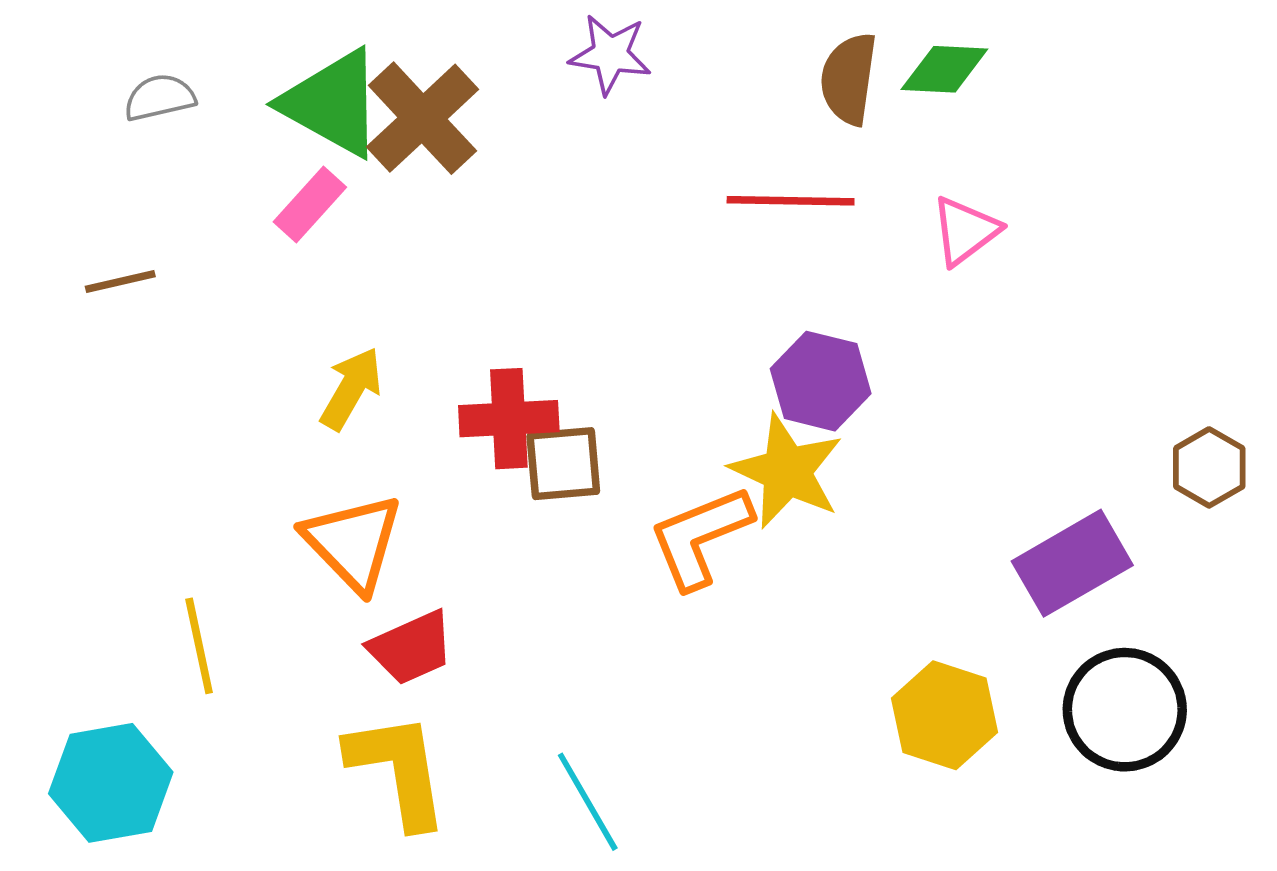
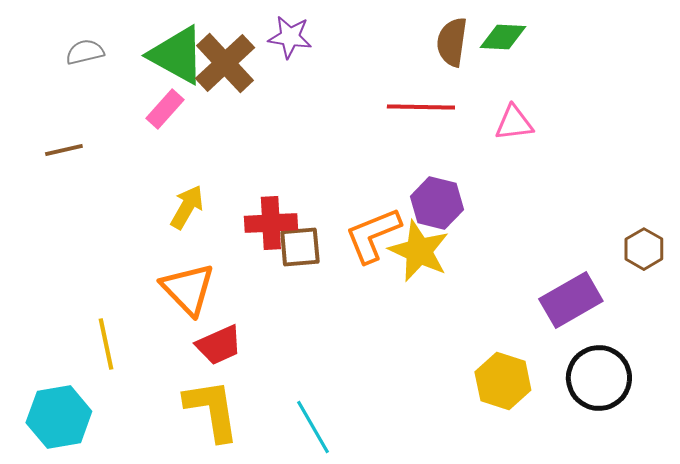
purple star: (610, 54) -> (290, 37), moved
pink triangle: (965, 231) -> (514, 123), turned 30
orange L-shape: (700, 537) -> (373, 235), moved

